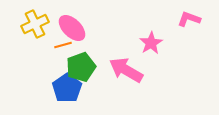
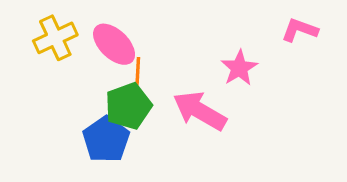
orange line: (63, 45) -> (138, 71), moved, turned -72

